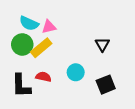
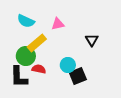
pink triangle: (49, 27) -> (58, 24), moved
green circle: (22, 44) -> (26, 56), moved
black square: (106, 85) -> (78, 76), moved

